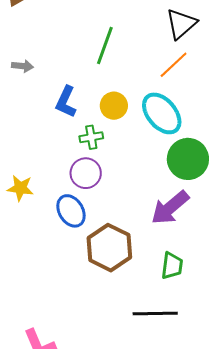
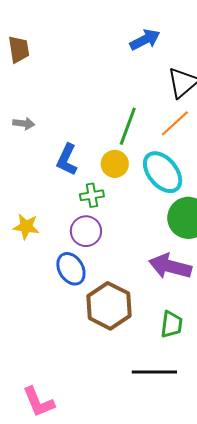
green line: (105, 45) -> (128, 126), moved
yellow star: (20, 188) -> (26, 227), moved
purple arrow: (170, 208) -> (170, 266), turned 54

